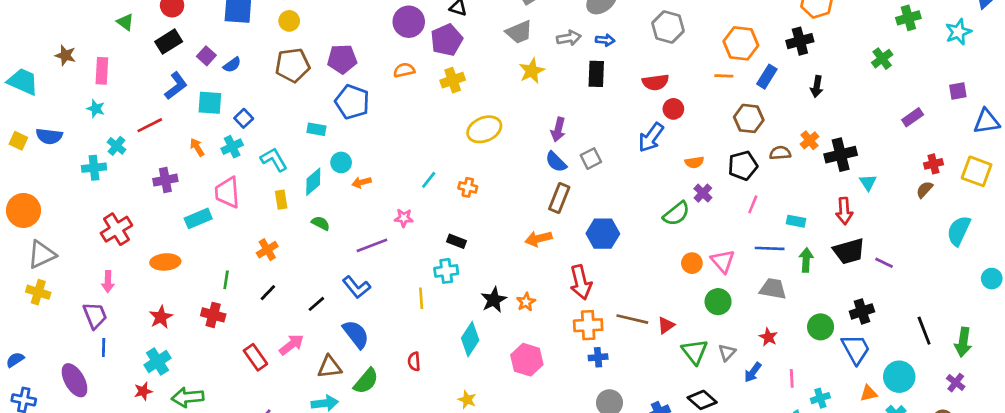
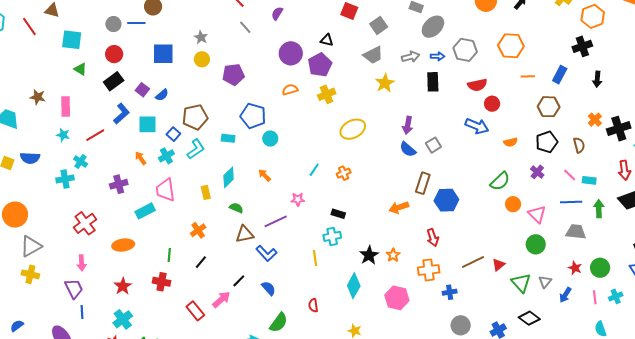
gray hexagon: (668, 27) -> (465, 50), moved
orange hexagon: (741, 43) -> (511, 46), moved
purple pentagon: (342, 59) -> (233, 75), moved
brown pentagon: (293, 65) -> (195, 117), moved
red line: (150, 125) -> (95, 135), moved
blue arrow: (651, 137) -> (477, 126), turned -100
brown semicircle: (780, 153) -> (579, 145), moved, turned 84
cyan L-shape: (274, 160) -> (196, 149), moved, turned 90
cyan circle: (341, 162) -> (270, 139), moved
orange arrow: (362, 182) -> (264, 175), turned 64
orange cross: (468, 187) -> (344, 173), turned -32
purple cross: (703, 193) -> (537, 172), moved
brown rectangle: (559, 198) -> (423, 183), moved
pink line: (753, 204) -> (570, 175), moved, turned -64
orange circle: (692, 263) -> (513, 204), moved
red arrow: (581, 282) -> (433, 237), size x0.7
black line: (316, 304) -> (239, 281), moved
brown line: (632, 319) -> (473, 262), turned -35
orange cross: (588, 325) -> (429, 270), moved
green circle: (821, 327) -> (600, 268), moved
blue semicircle: (356, 334) -> (269, 288), size x0.7
brown triangle: (330, 367) -> (245, 234), moved
cyan cross: (820, 398) -> (616, 296), moved

